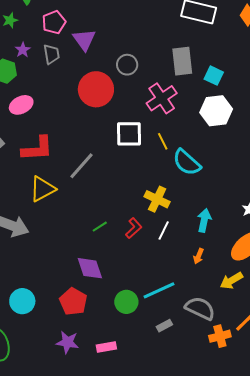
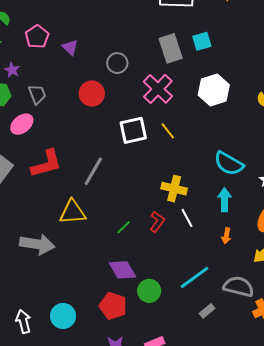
purple triangle: (84, 40) -> (70, 47), size x0.7
gray trapezoid: (52, 54) -> (37, 94), moved
cyan square: (214, 76) -> (202, 41), moved, turned -30
red circle: (96, 89) -> (92, 94), size x0.7
cyan semicircle: (187, 162) -> (229, 164), moved
yellow triangle: (42, 189) -> (73, 212), moved, turned 36
white line: (164, 230) -> (187, 218), turned -42
green circle: (126, 302) -> (149, 291), moved

